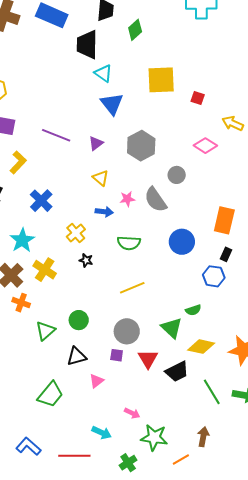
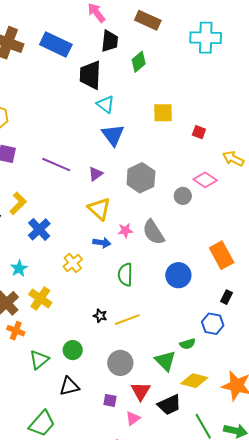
yellow square: (161, 80) -> (163, 113), size x0.7
yellow L-shape: (18, 162) -> (18, 203), moved
gray circle: (177, 175) -> (183, 196), moved
yellow triangle: (101, 178) -> (99, 209), size x1.4
orange rectangle: (224, 220) -> (222, 255), turned -44
cyan star: (22, 240) -> (19, 268), size x0.7
green semicircle: (129, 243) -> (125, 275), turned 85
black rectangle: (226, 254) -> (226, 297), moved
black star: (86, 260) -> (100, 316), moved
blue hexagon: (214, 276) -> (213, 324), moved
purple square: (117, 355) -> (110, 400), moved
pink triangle: (97, 381) -> (133, 418), moved

